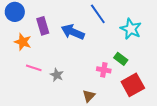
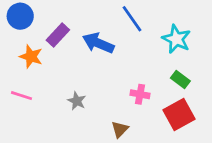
purple rectangle: (43, 26) -> (58, 35), turned 60
green rectangle: (121, 59) -> (180, 79), moved
pink line: (34, 68) -> (22, 96), moved

